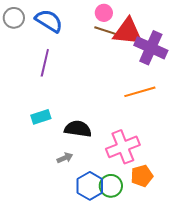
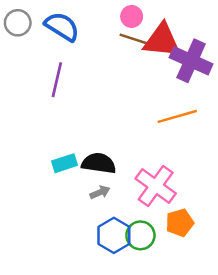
cyan rectangle: (41, 117) -> (65, 163), moved
pink cross: (123, 147) -> (156, 186), turned -32
gray arrow: (65, 158) -> (100, 192), moved

